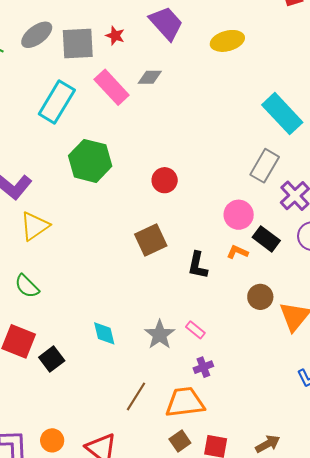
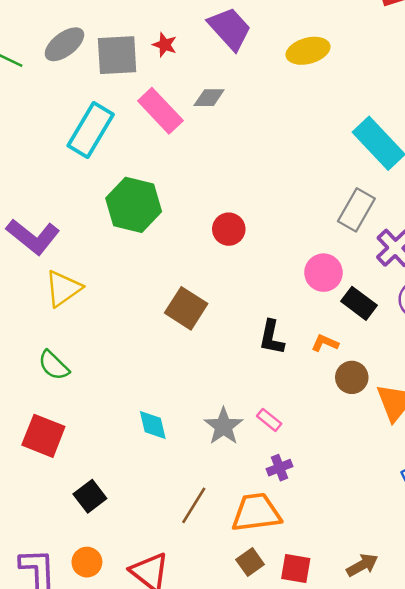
brown square: (151, 240) -> (186, 308), moved, turned -32
orange L-shape: (237, 252) -> (325, 343), moved
black square: (52, 359) -> (90, 496), moved

